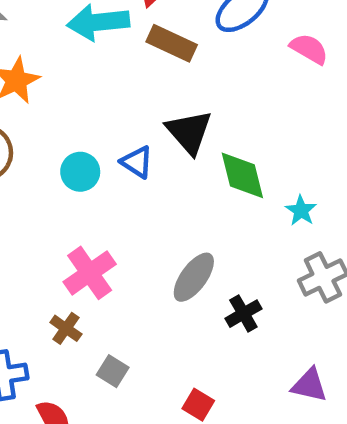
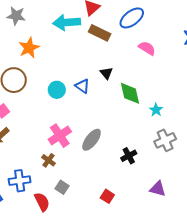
pink semicircle: (309, 49) -> (147, 48), moved
black triangle: (189, 132) -> (106, 73), size x0.6
gray ellipse: (194, 277) -> (92, 140), moved
gray square: (113, 371) -> (62, 187), moved

